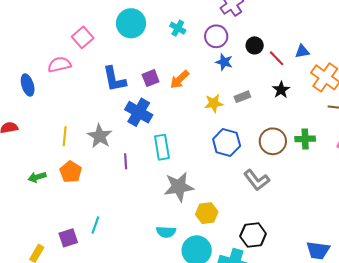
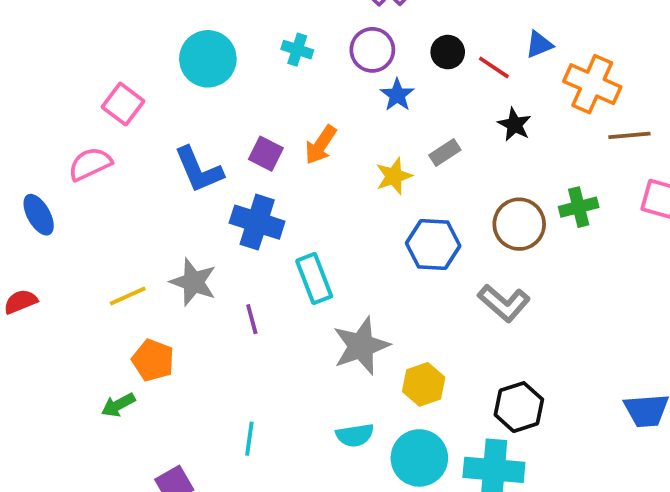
blue star: (224, 62) -> (397, 95), turned 30
purple square: (151, 78) -> (266, 154), turned -30
yellow line: (65, 136) -> (128, 296), turned 72
green arrow: (37, 177) -> (118, 405), moved
cyan line: (95, 225) -> (249, 439), moved

